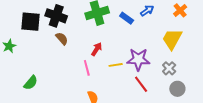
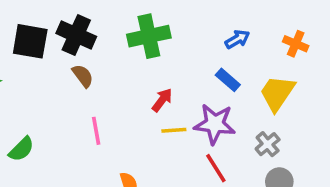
orange cross: (180, 10) -> (296, 44), turned -32
blue rectangle: (127, 18) -> (228, 80), moved
red arrow: (97, 49) -> (162, 100), moved
pink line: (87, 68) -> (96, 131), moved

